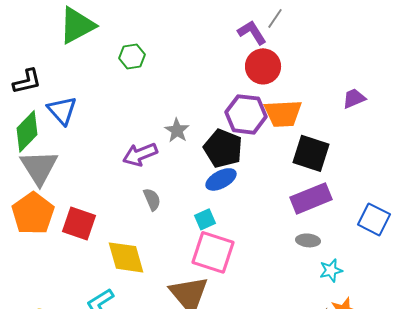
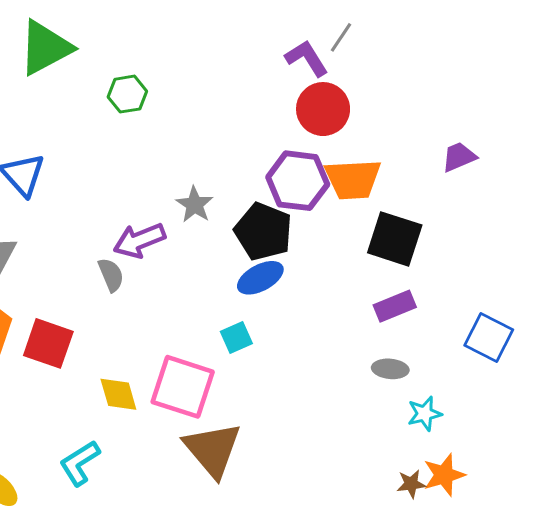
purple rectangle: (311, 198) -> (395, 306), size x0.7
gray semicircle: (152, 199) -> (111, 275), moved
pink square: (213, 252) -> (183, 387), moved
yellow diamond: (126, 257) -> (118, 394), size x0.7

